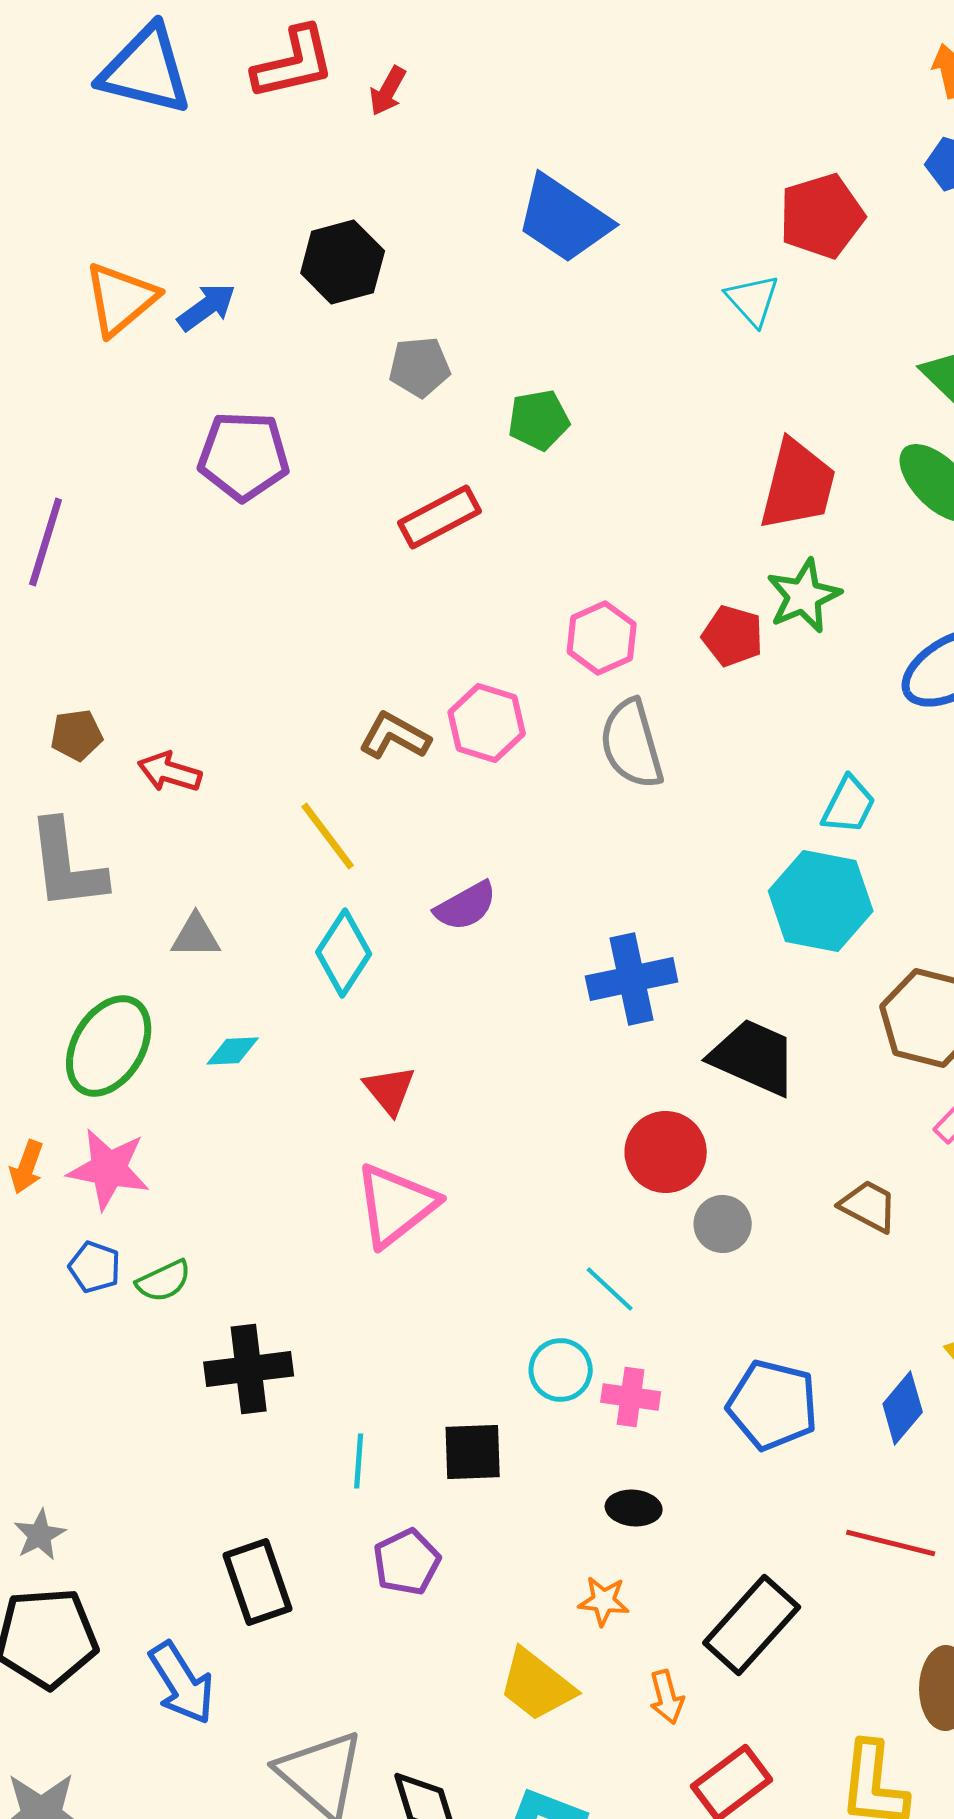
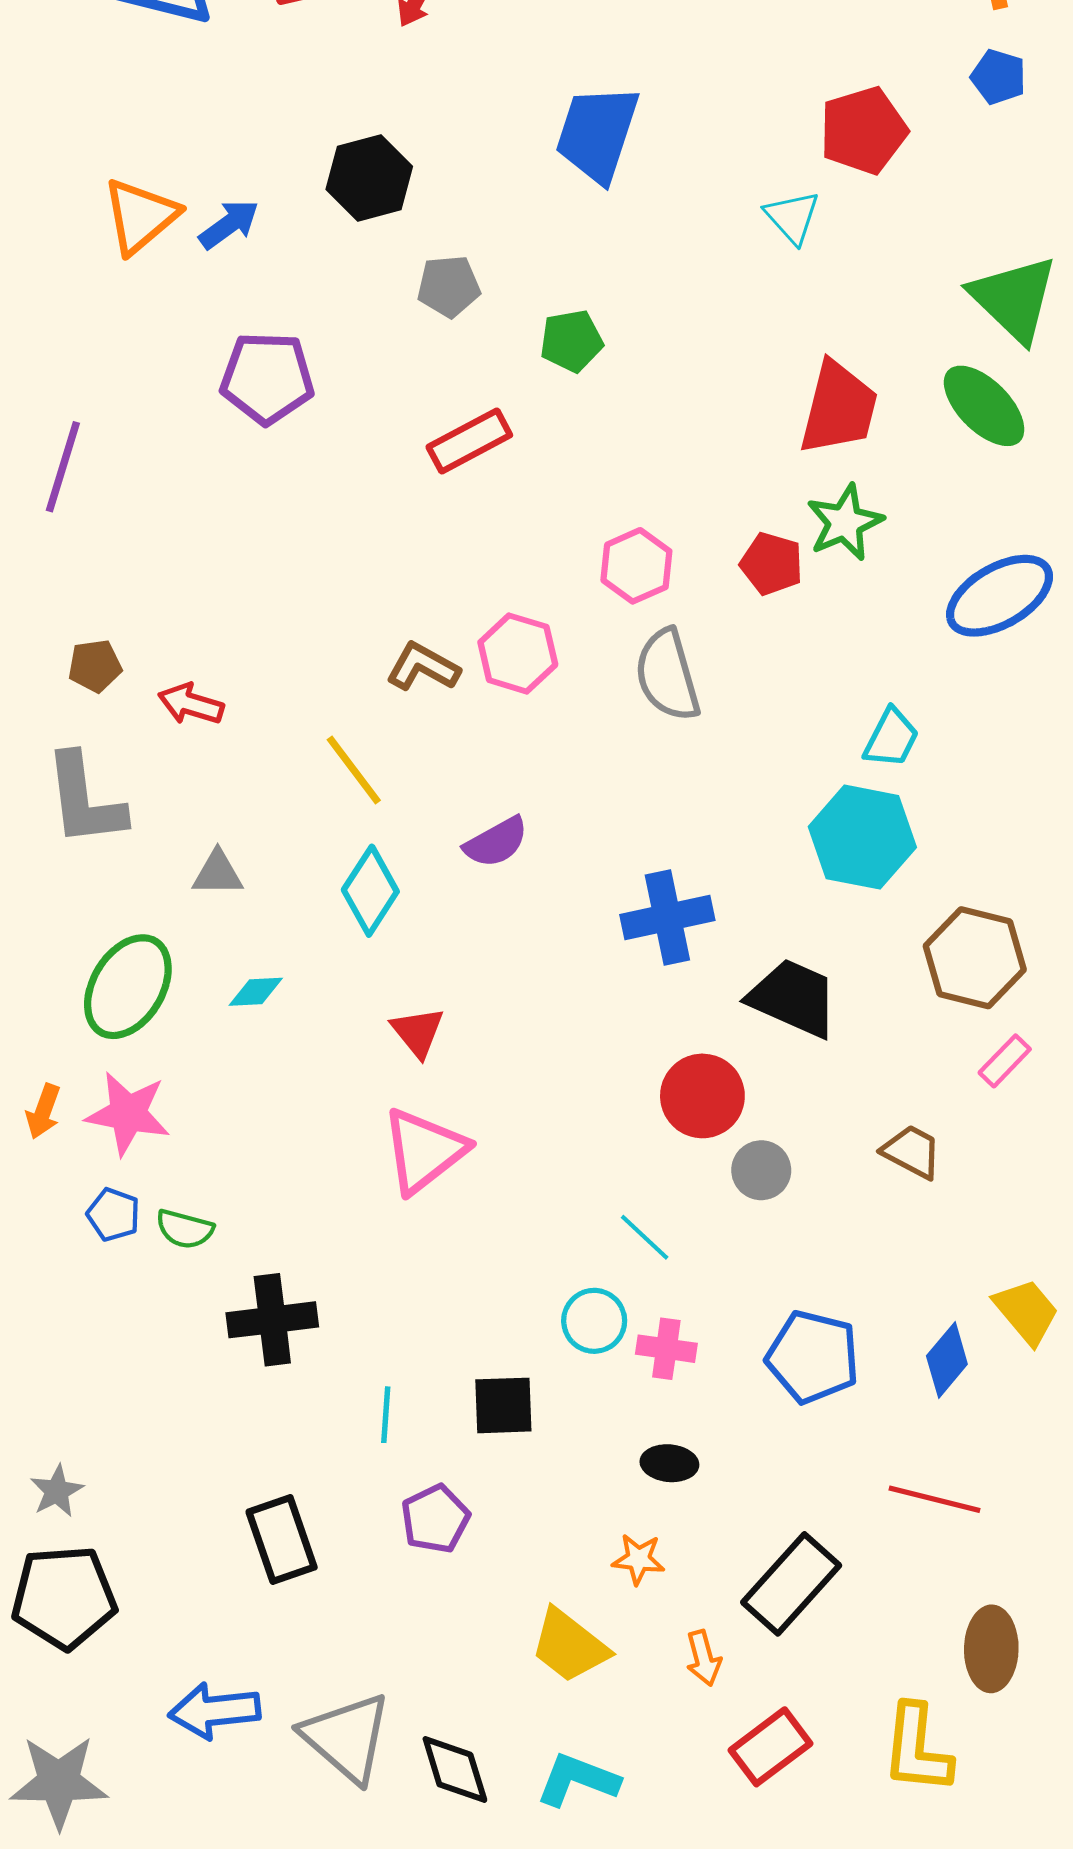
blue trapezoid: (564, 219) -> (597, 134), turned 74
green semicircle: (164, 1281) -> (185, 1229), turned 40
blue arrow: (182, 1683) -> (215, 1711), moved, turned 116

